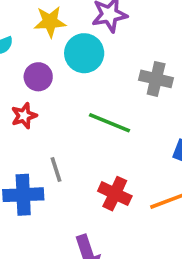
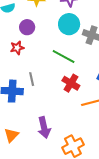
cyan circle: (84, 53) -> (69, 24), moved
red cross: (115, 194) -> (71, 83), moved

